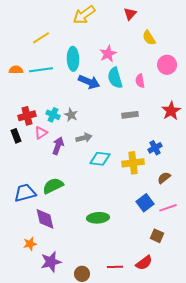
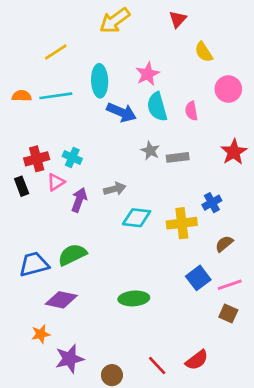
gray star: (71, 115) -> (150, 151), moved
purple diamond: (45, 219) -> (61, 300), turned -65
brown square: (157, 236) -> (228, 314), moved
red line: (115, 267) -> (157, 366), turned 49

